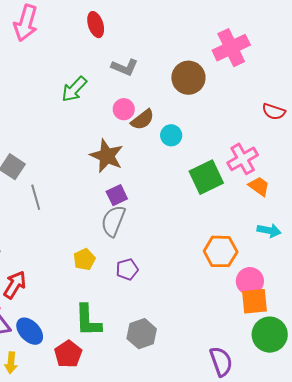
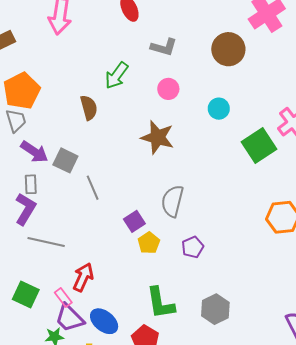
brown semicircle: (143, 120) -> (89, 108), moved, turned -60
purple square: (117, 195) -> (134, 221), moved

